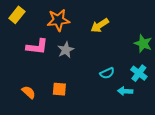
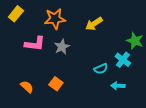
cyan cross: (139, 73) -> (123, 60), moved
orange square: (59, 89) -> (56, 84), turned 32

